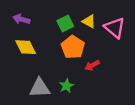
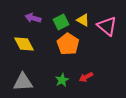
purple arrow: (21, 19) -> (33, 18), moved
red arrow: (92, 65) -> (86, 77), moved
gray triangle: (40, 88) -> (23, 82), moved

